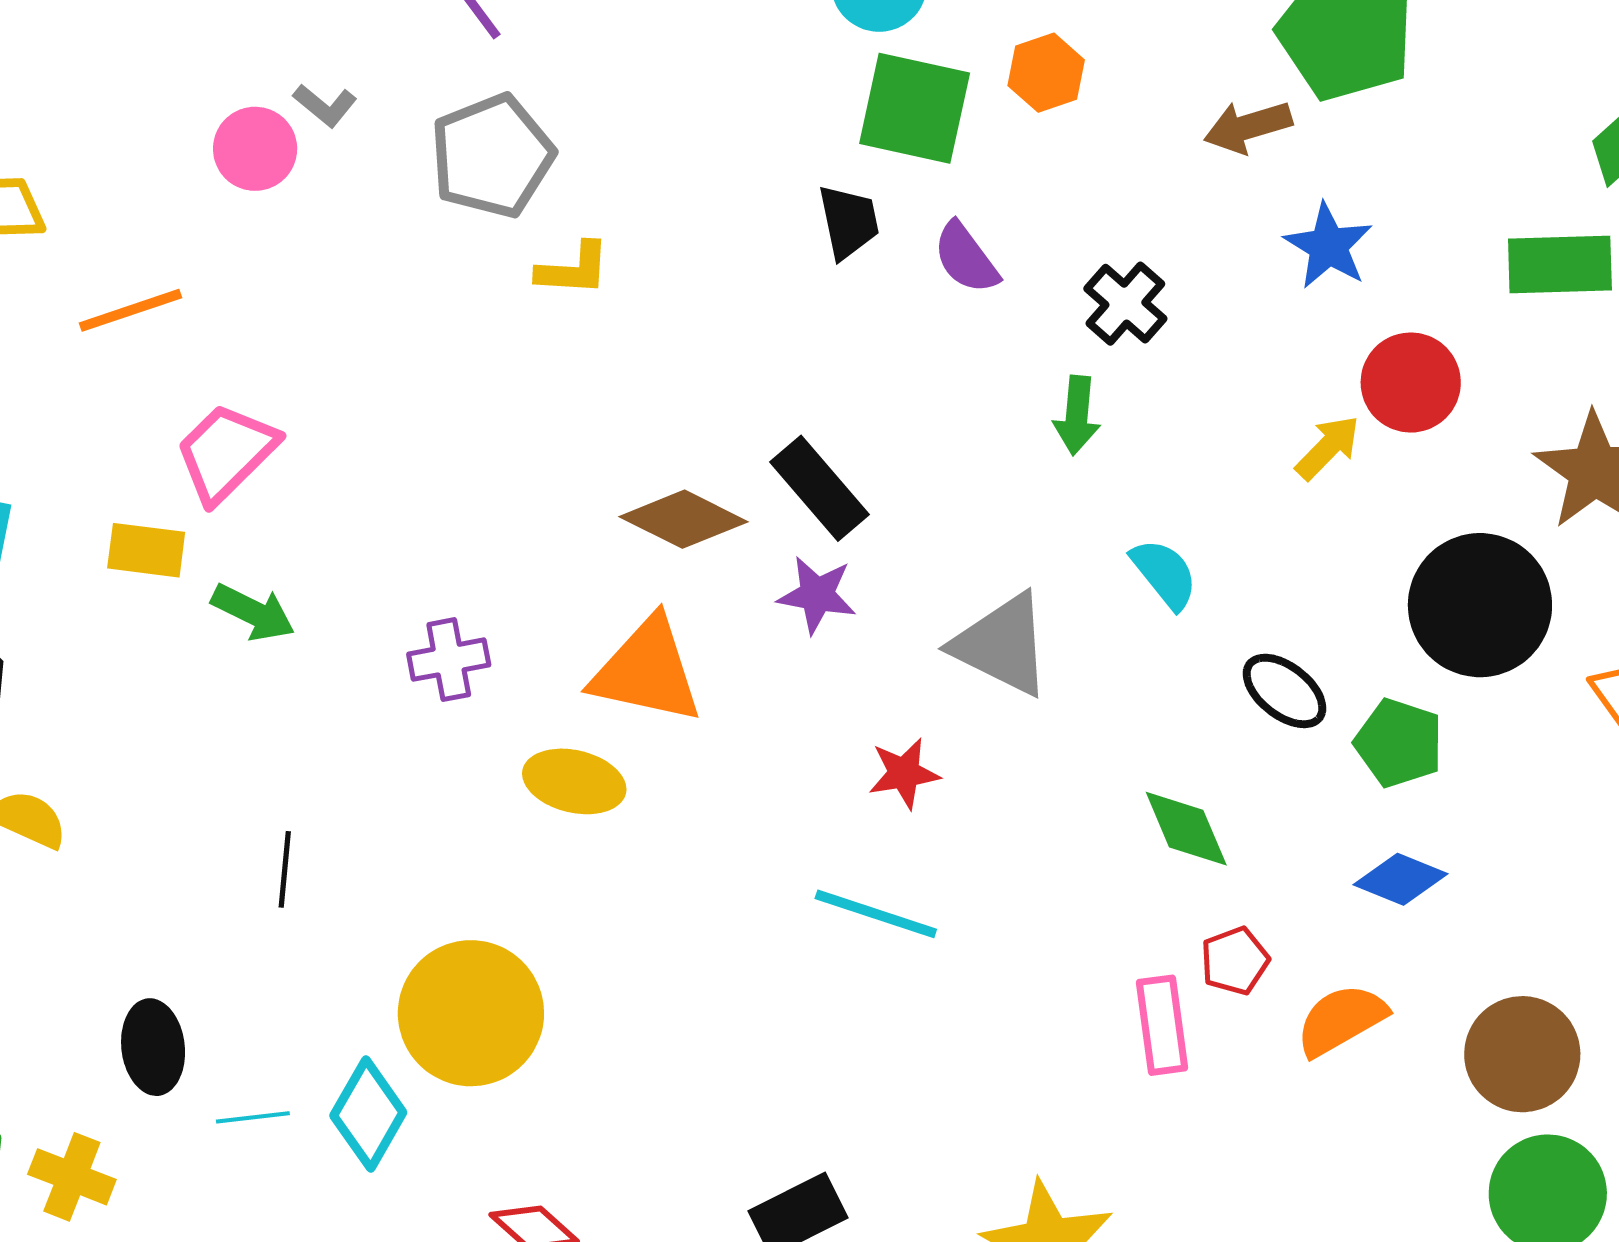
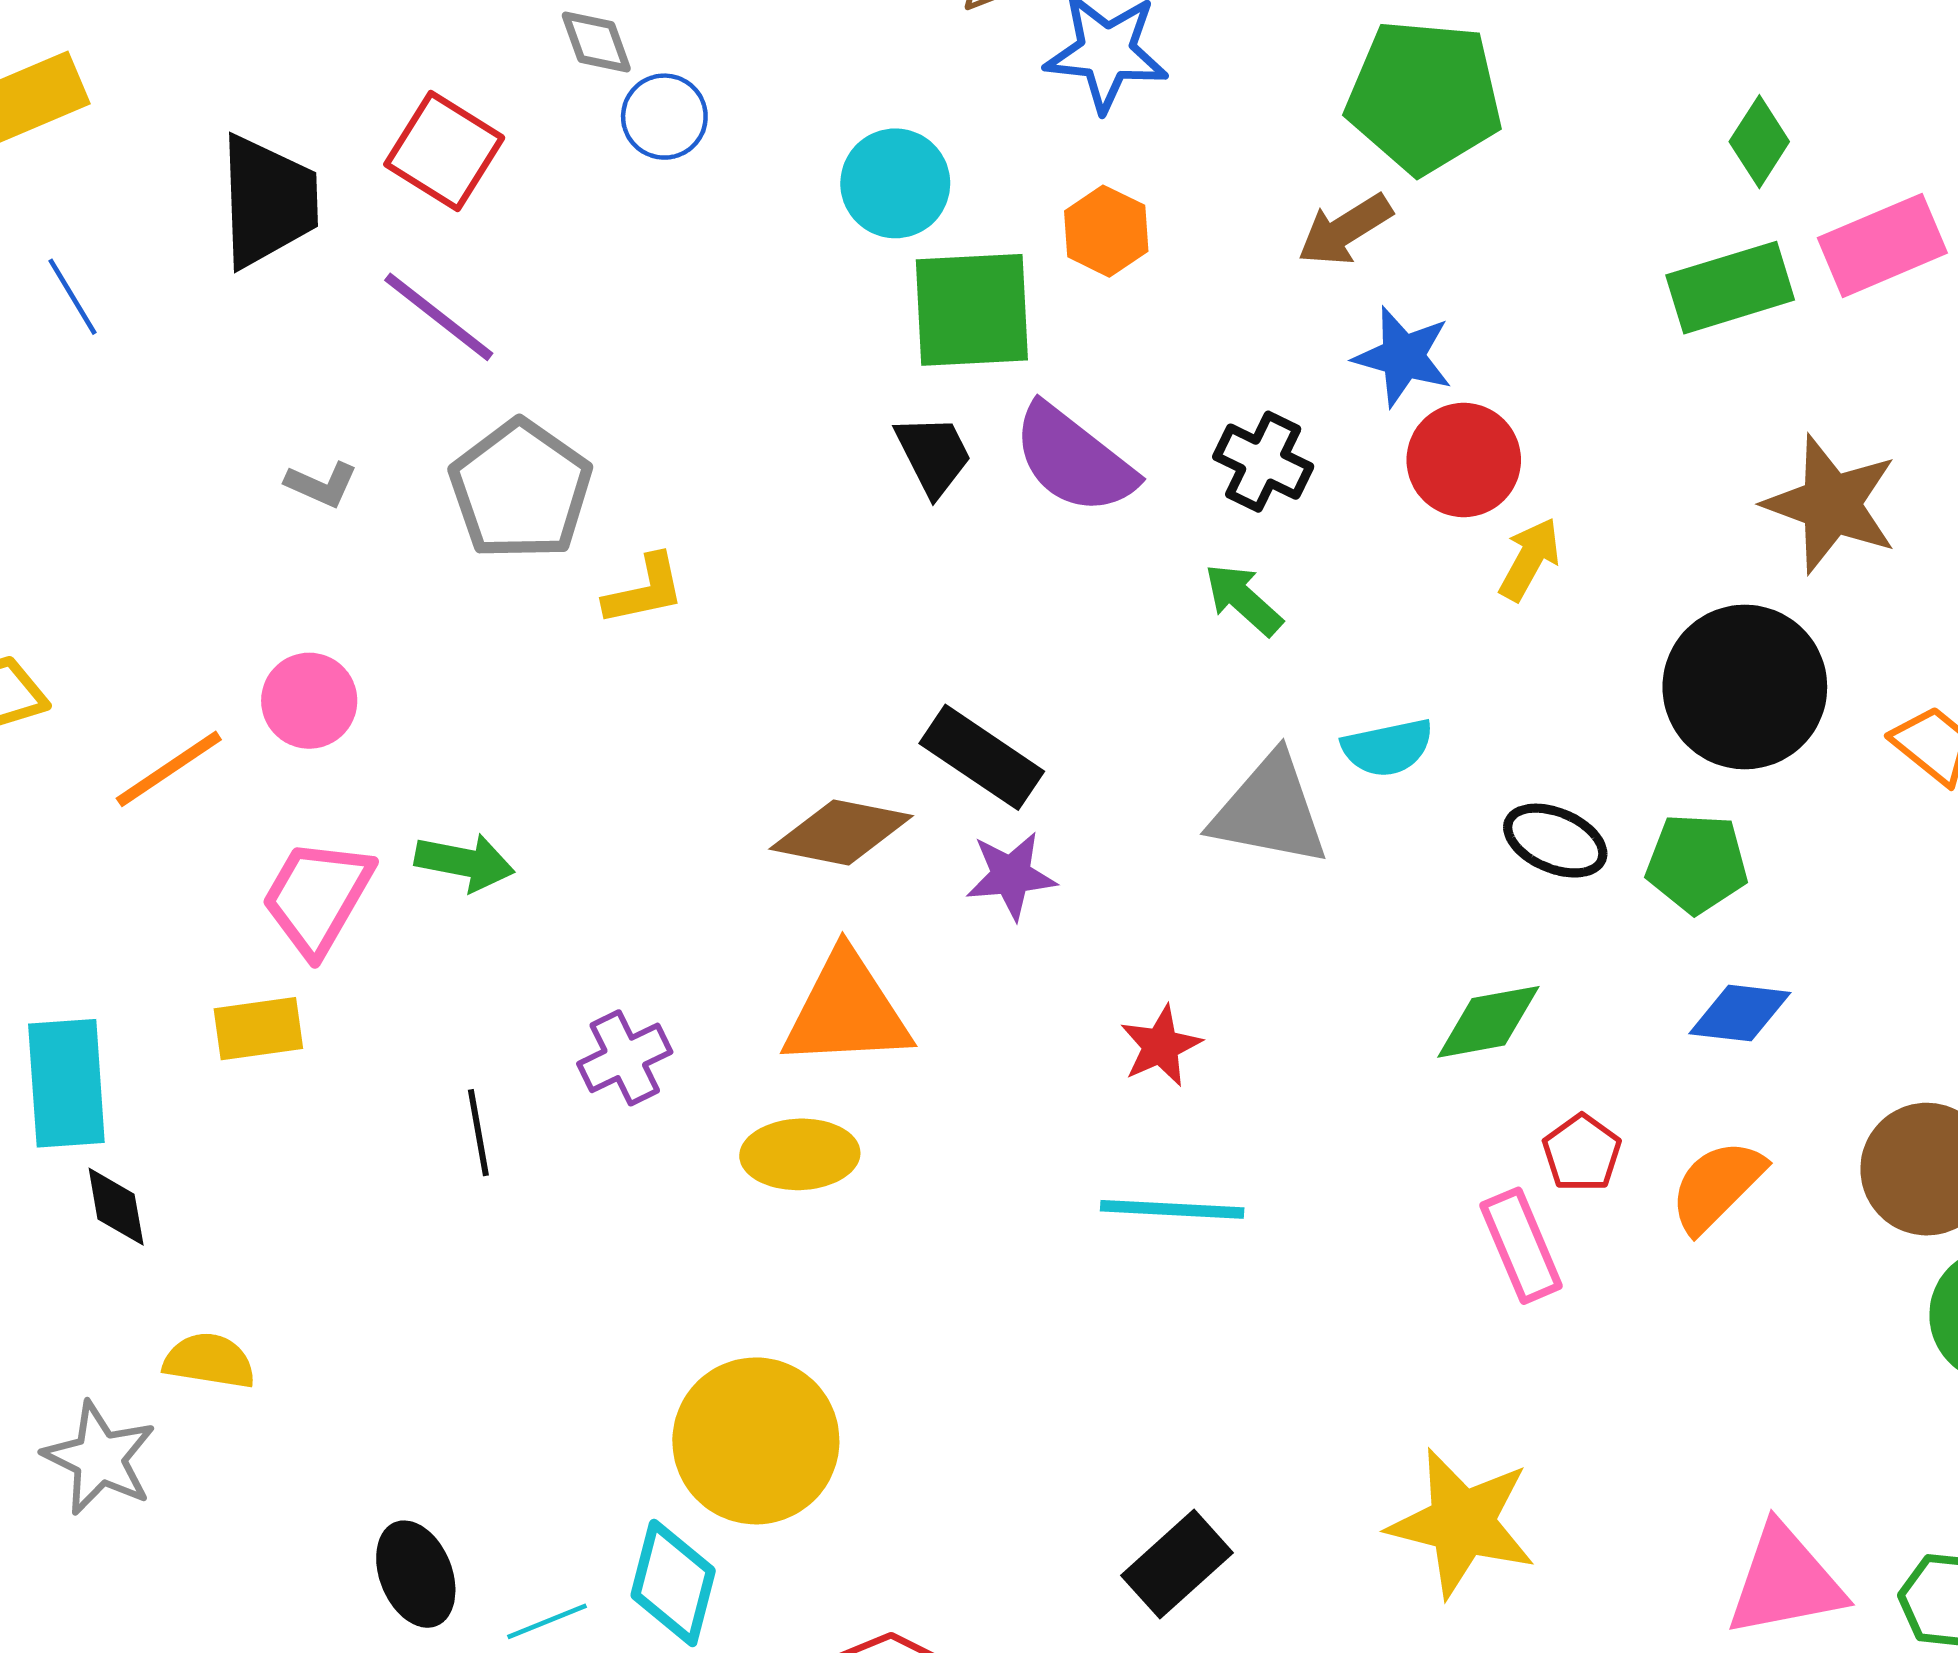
pink circle: (255, 149) -> (309, 701), moved
blue star: (1328, 246) -> (1403, 357), moved
purple semicircle: (966, 258) -> (1074, 459), size x1.5
red circle: (1411, 383) -> (1464, 460), moved
green arrow: (1077, 415) -> (1243, 599), turned 142
cyan semicircle: (1164, 574) -> (1388, 748), turned 132
green arrow: (253, 612) -> (465, 862), moved
gray triangle: (1002, 645) -> (1270, 810), moved
green diamond: (1186, 829) -> (1488, 1022), turned -62
black line: (285, 869) -> (478, 1133), moved

